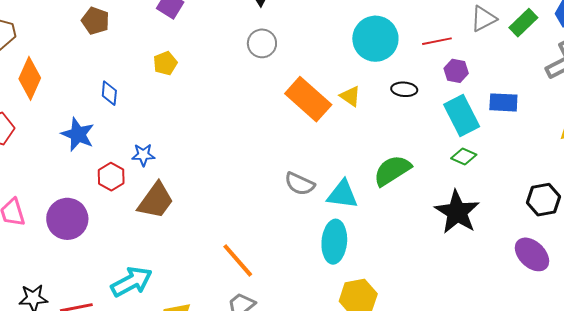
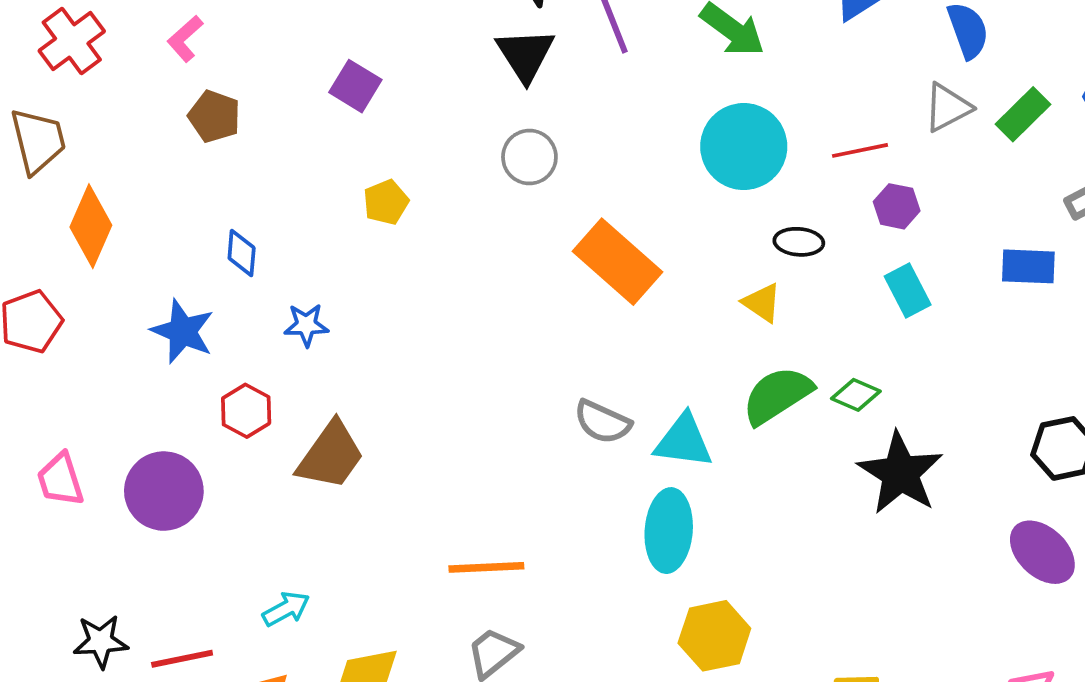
yellow pentagon: (165, 63) -> (386, 202), moved
yellow triangle: (350, 96) -> (762, 303), moved
blue rectangle: (503, 102) -> (1028, 266), moved
cyan rectangle: (462, 115) -> (908, 290), size x0.7
blue star: (143, 155) -> (306, 325), moved
green diamond: (464, 156) -> (856, 395), moved
orange line: (238, 260) -> (486, 567), turned -51
cyan arrow: (132, 282) -> (286, 609), size x0.6

